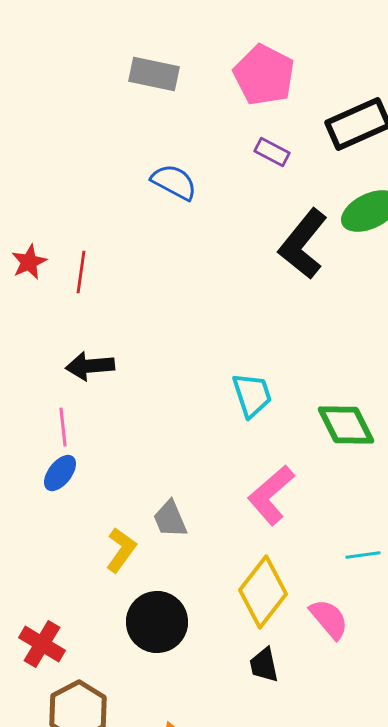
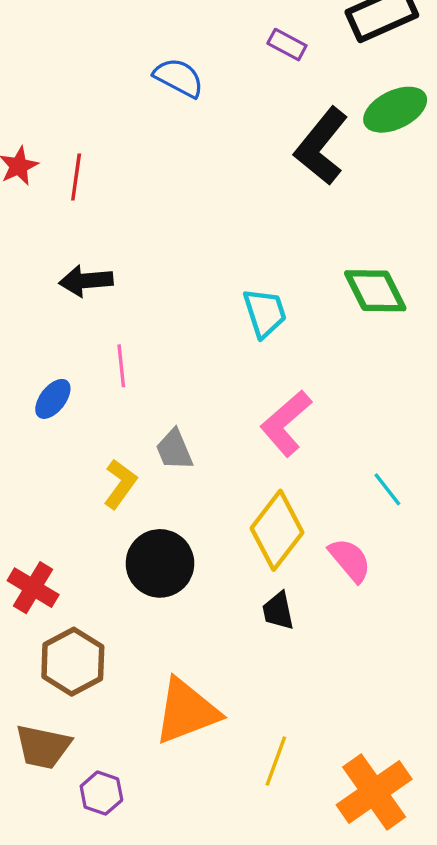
green diamond: (346, 425) -> (375, 291), moved
pink line: (63, 427) -> (121, 366), moved
cyan line: (363, 555) -> (387, 489), turned 60

